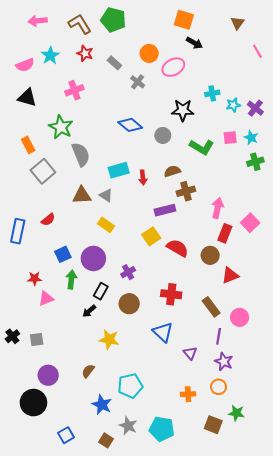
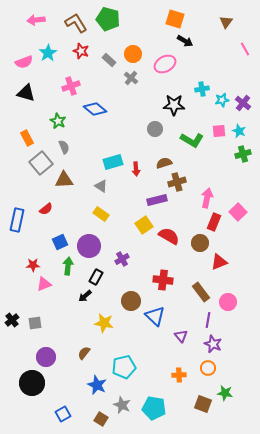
orange circle: (149, 53) -> (133, 54), moved
blue diamond: (130, 125) -> (95, 109), moved
green star: (61, 127) -> (58, 121), size x0.7
gray semicircle: (81, 154) -> (64, 147), moved, size x0.6
brown triangle: (82, 195) -> (64, 180), moved
brown circle: (129, 304) -> (131, 301), moved

